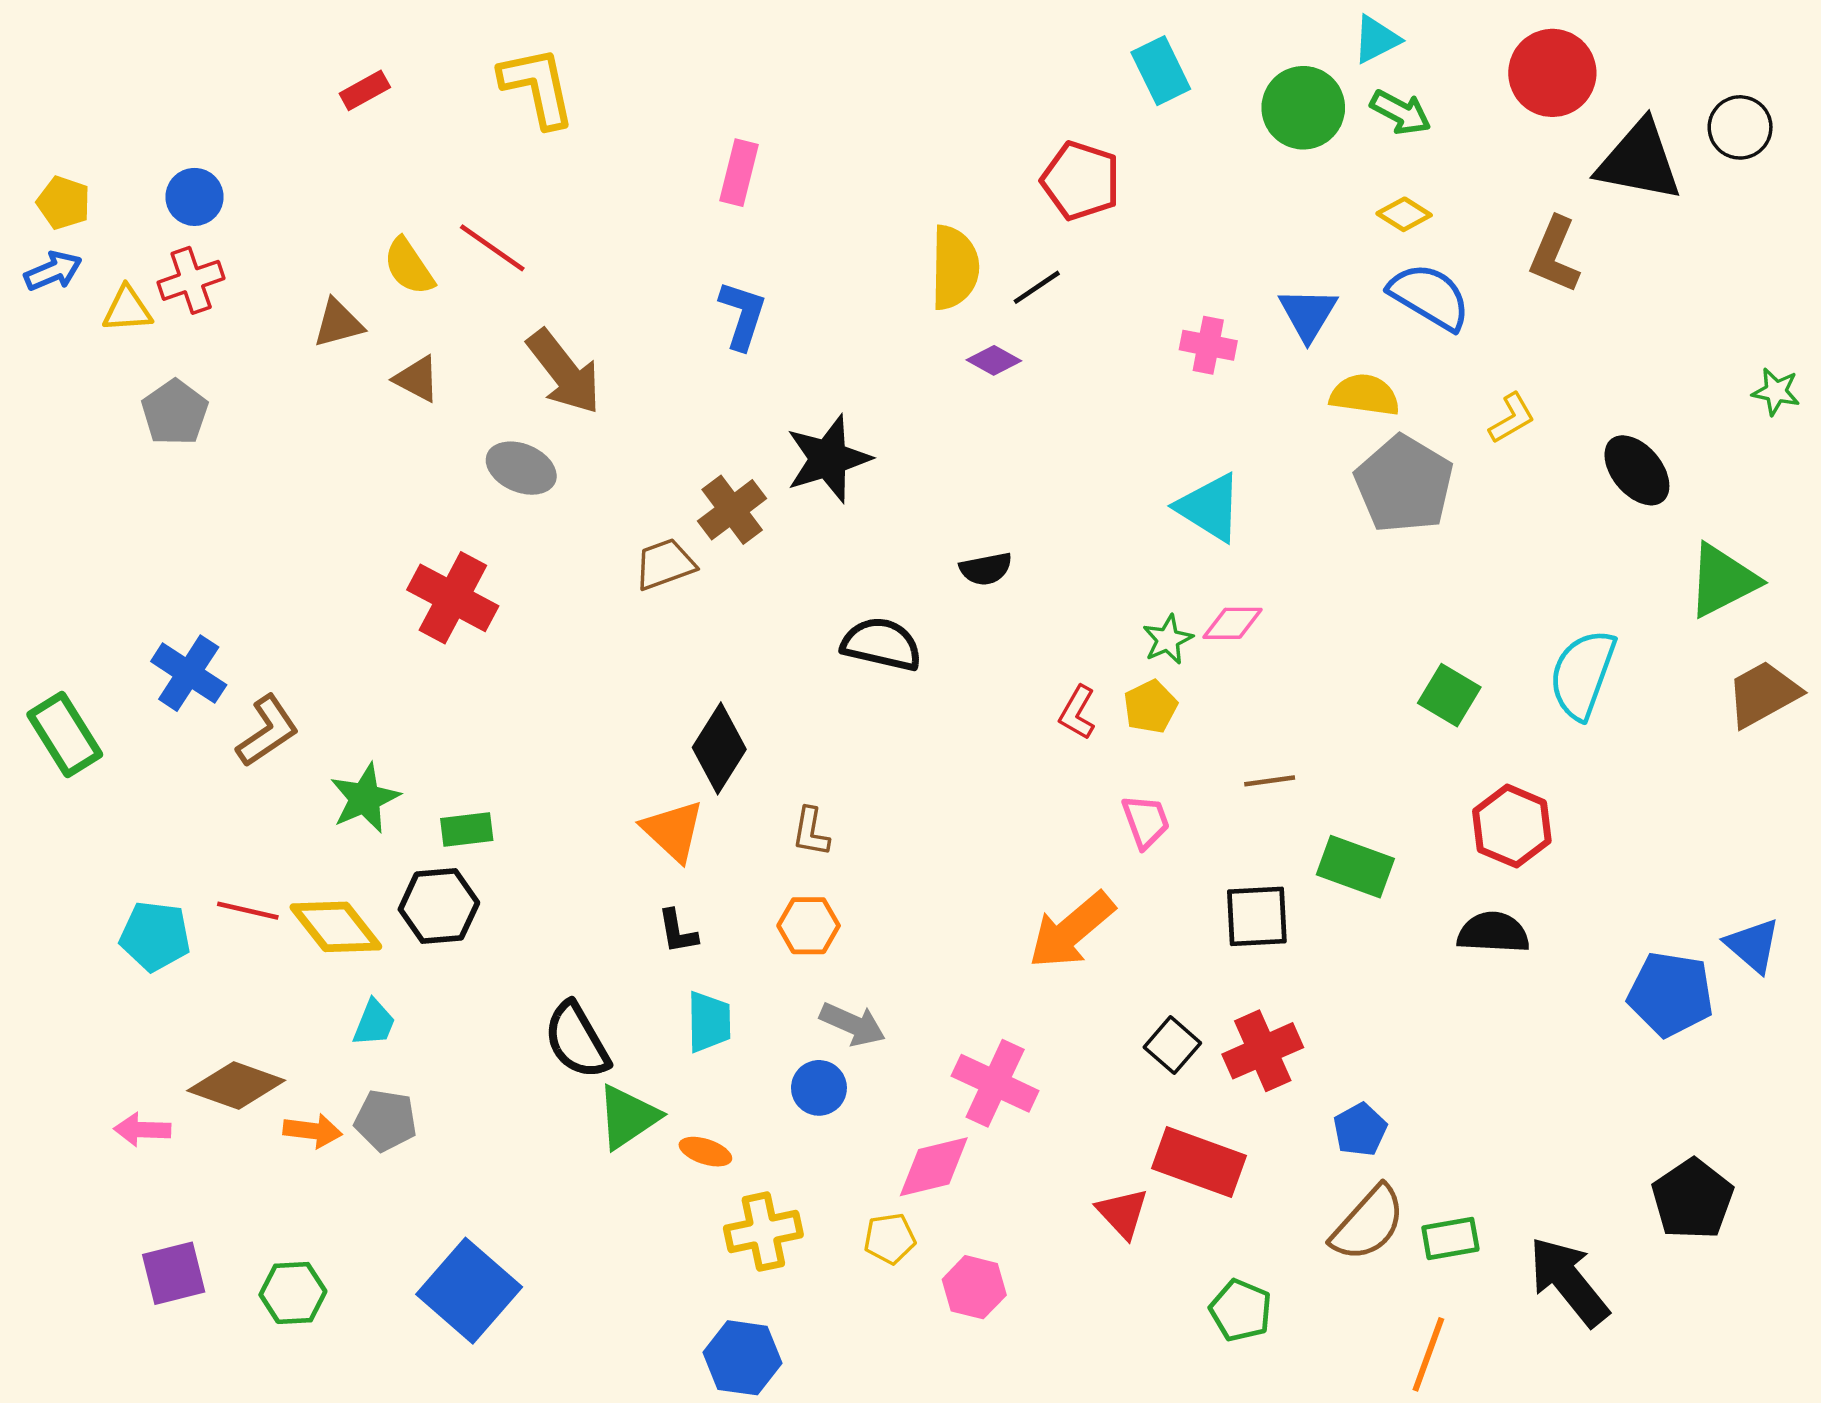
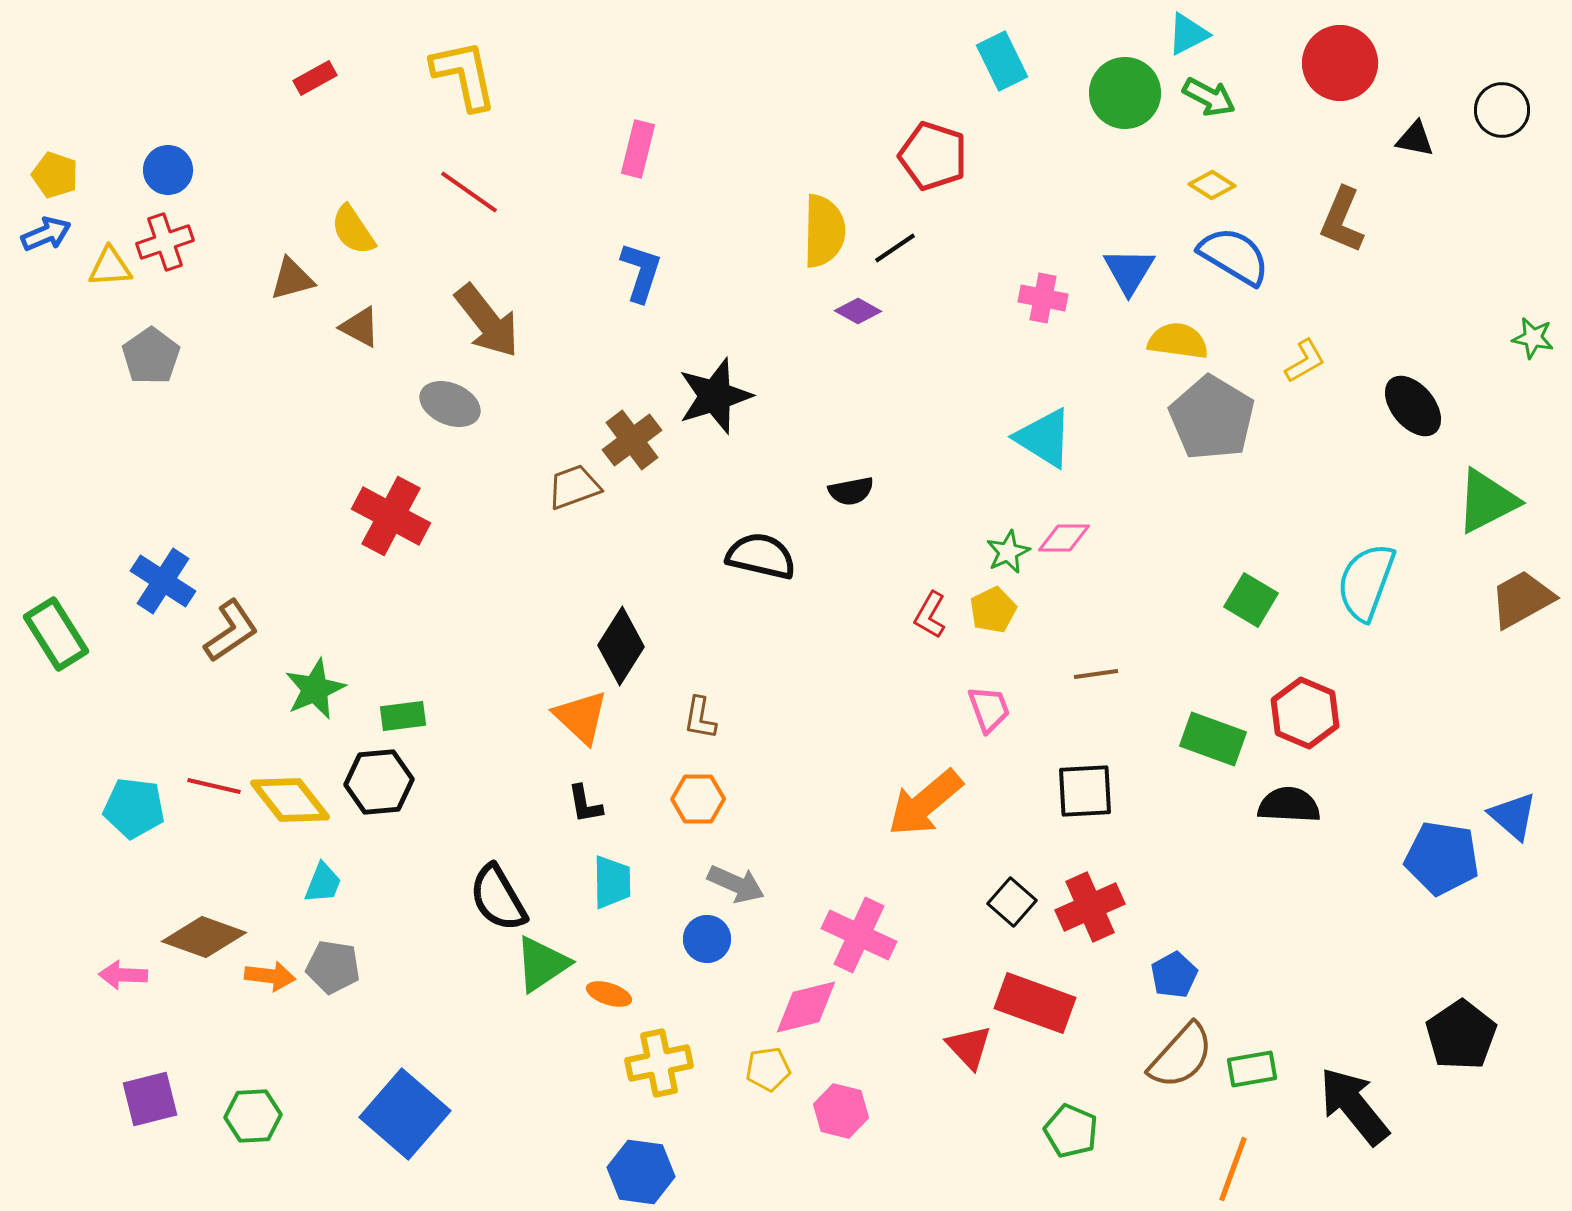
black triangle: (1639, 161) -> (1415, 139), size x0.5
red line: (492, 248) -> (469, 192), moved
green rectangle: (1355, 867) -> (1213, 739), moved

